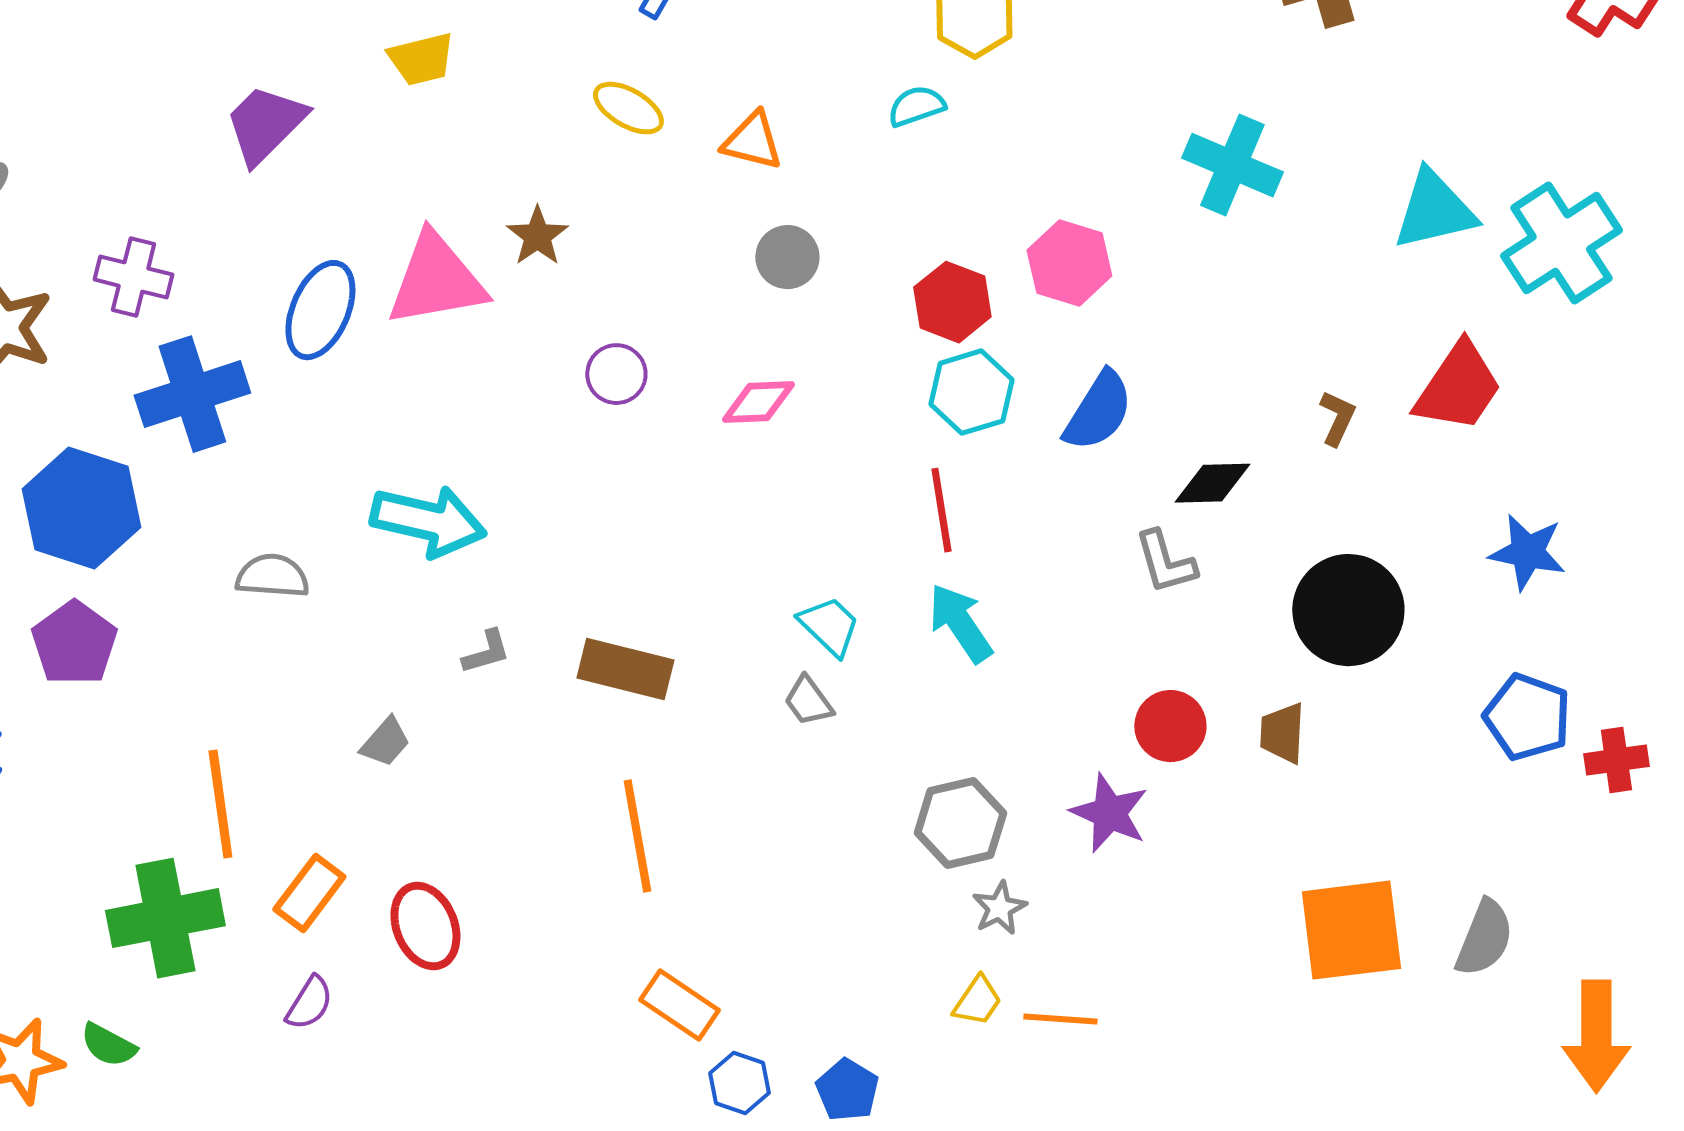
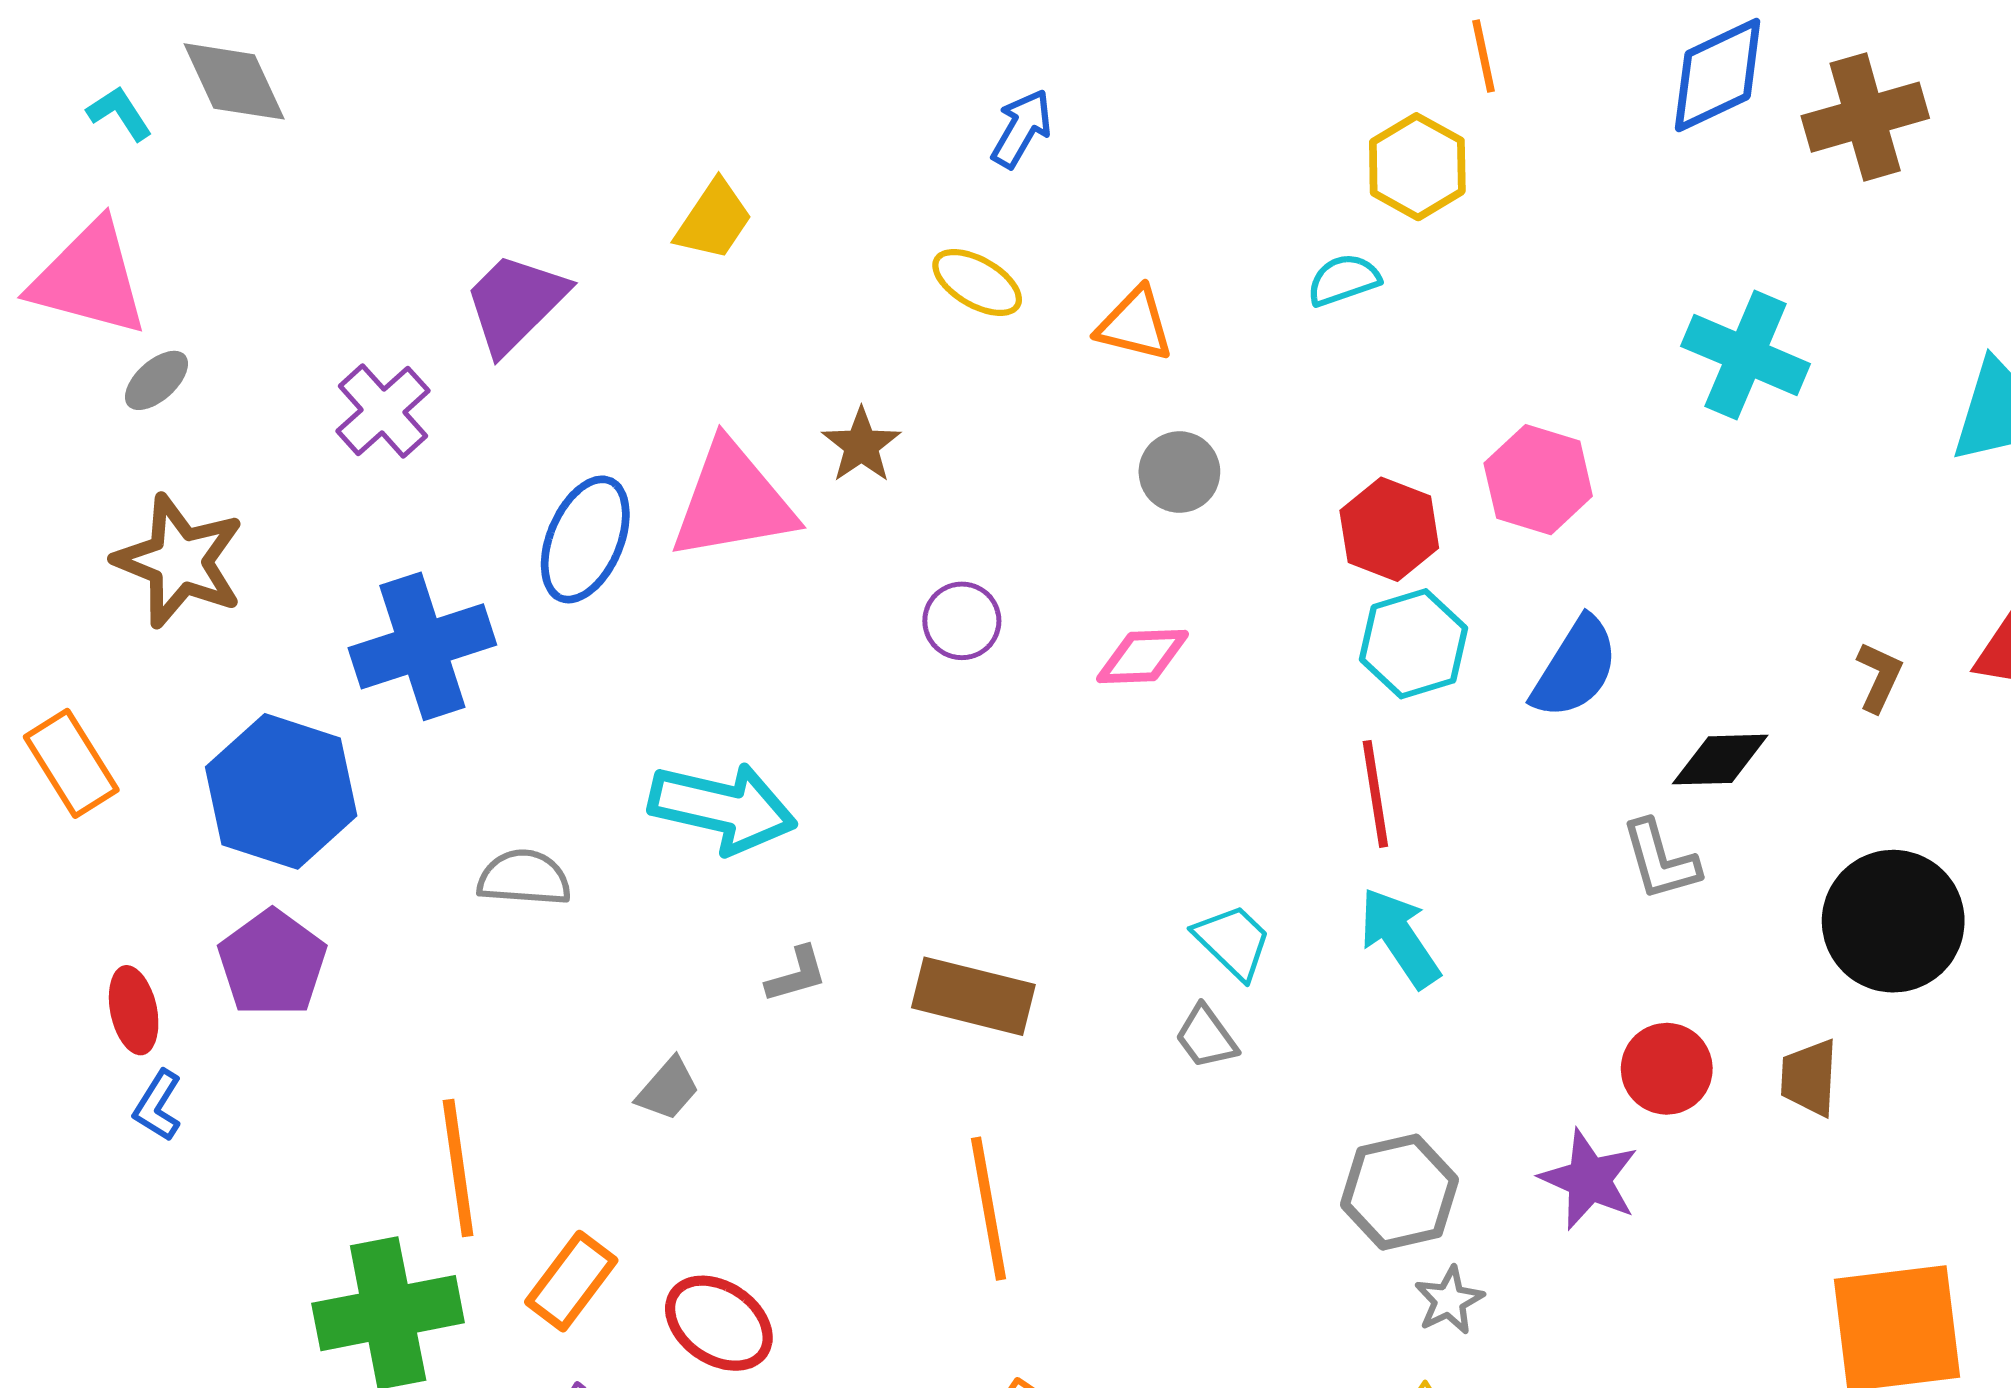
yellow trapezoid: (421, 59) -> (714, 220), turned -42
purple cross: (133, 277) -> (383, 411), moved, turned 34
red ellipse: (425, 926) -> (719, 1323), turned -34

